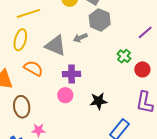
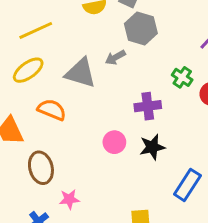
yellow ellipse: (20, 40) -> (28, 70), turned 45
purple cross: (72, 74) -> (148, 106), moved
pink circle: (65, 95) -> (114, 142), moved

